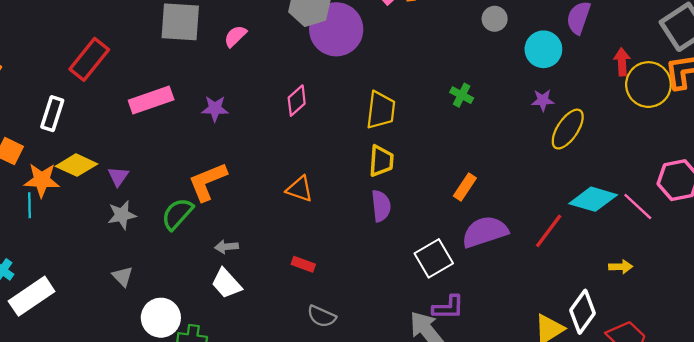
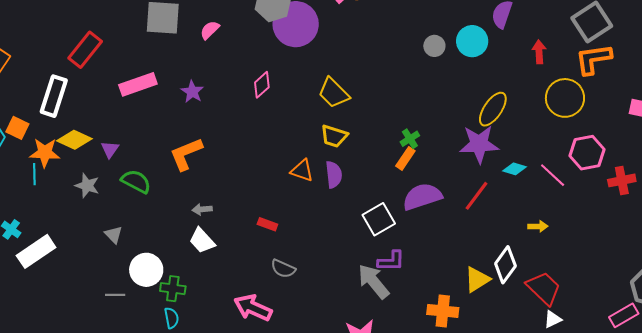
gray circle: (495, 19) -> (434, 46), moved
yellow circle: (648, 85) -> (565, 98), moved
green cross: (462, 95) -> (410, 139), moved, turned 30
purple star: (543, 100) -> (479, 144), moved, size x2.0
purple star: (215, 109) -> (192, 92), turned 30
yellow trapezoid: (381, 110) -> (334, 93), turned 128
white rectangle: (52, 114) -> (54, 96), size x1.4
yellow trapezoid: (381, 161) -> (334, 136), turned 104
orange triangle: (300, 189) -> (302, 170), moved
cyan diamond: (593, 199) -> (514, 169), size x0.6
green semicircle: (177, 214) -> (136, 181), moved, turned 76
gray star: (122, 215) -> (87, 186), moved, turned 30

